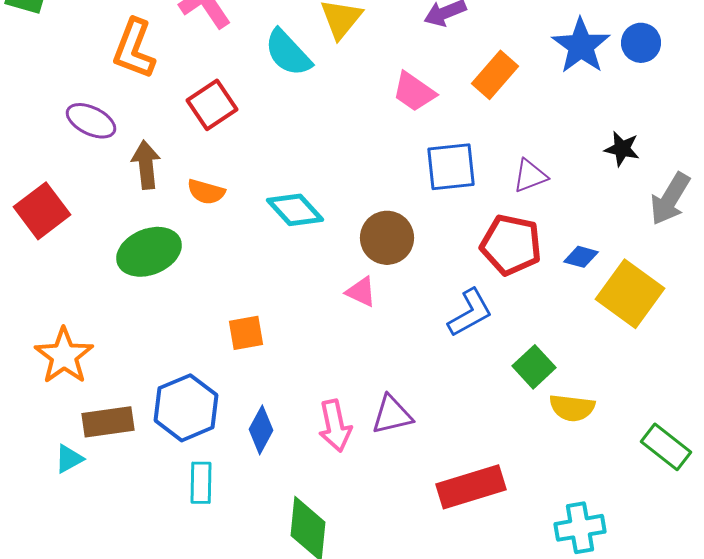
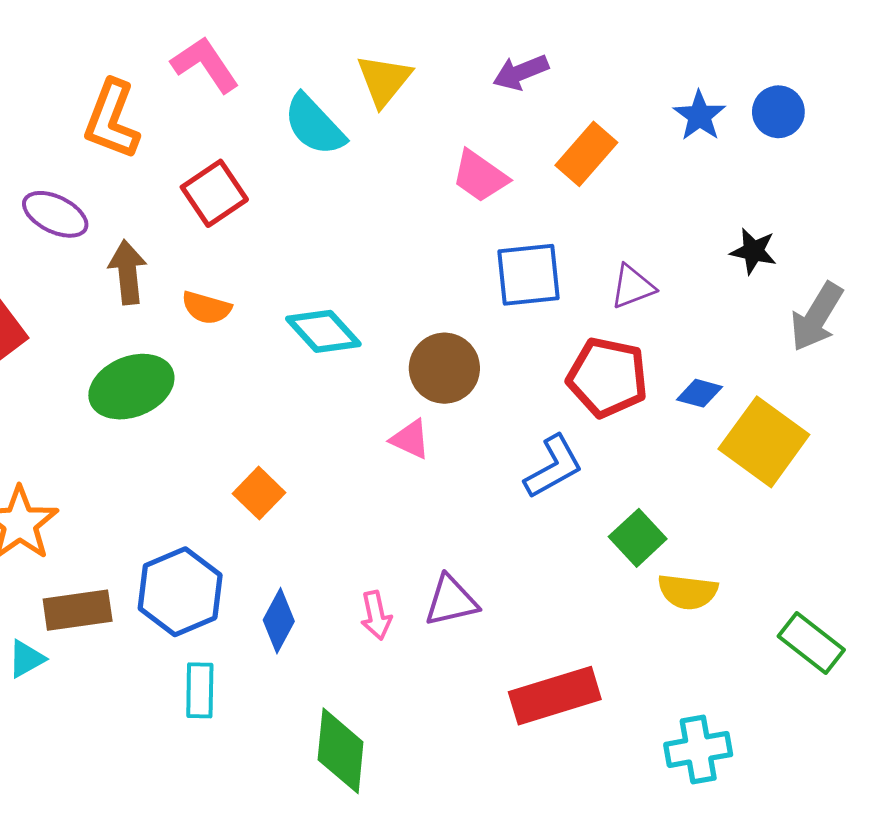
blue star: (581, 46) -> (699, 116), size x0.7
orange square: (246, 333) -> (259, 493), turned -36
pink arrow: (335, 426) -> (376, 615), size x0.7

